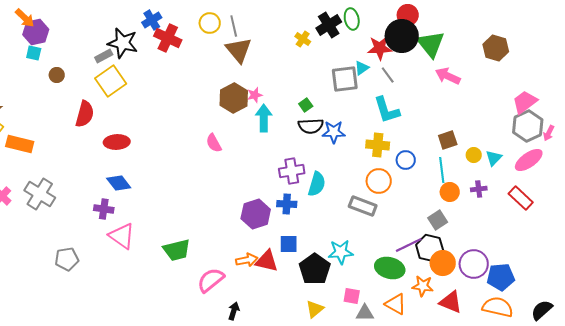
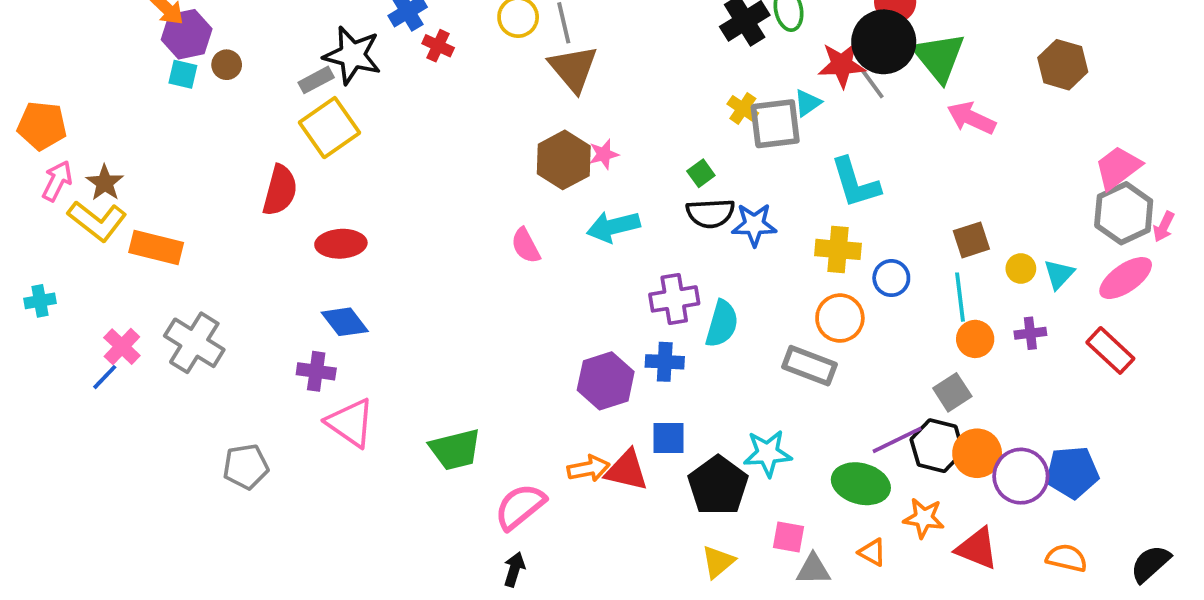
red cross: (168, 38) -> (438, 46), size x0.6
yellow cross: (303, 39) -> (743, 109), moved
brown circle: (57, 75) -> (227, 65), moved
gray line: (388, 75) -> (872, 84), moved
cyan arrow: (264, 118) -> (613, 227), moved, turned -104
orange circle: (443, 263) -> (977, 453), moved
blue pentagon: (501, 277) -> (1072, 472), moved
orange triangle: (396, 304) -> (872, 552), size x0.7
orange semicircle: (498, 307) -> (1067, 558), size x0.7
black arrow: (234, 311) -> (514, 569), moved

